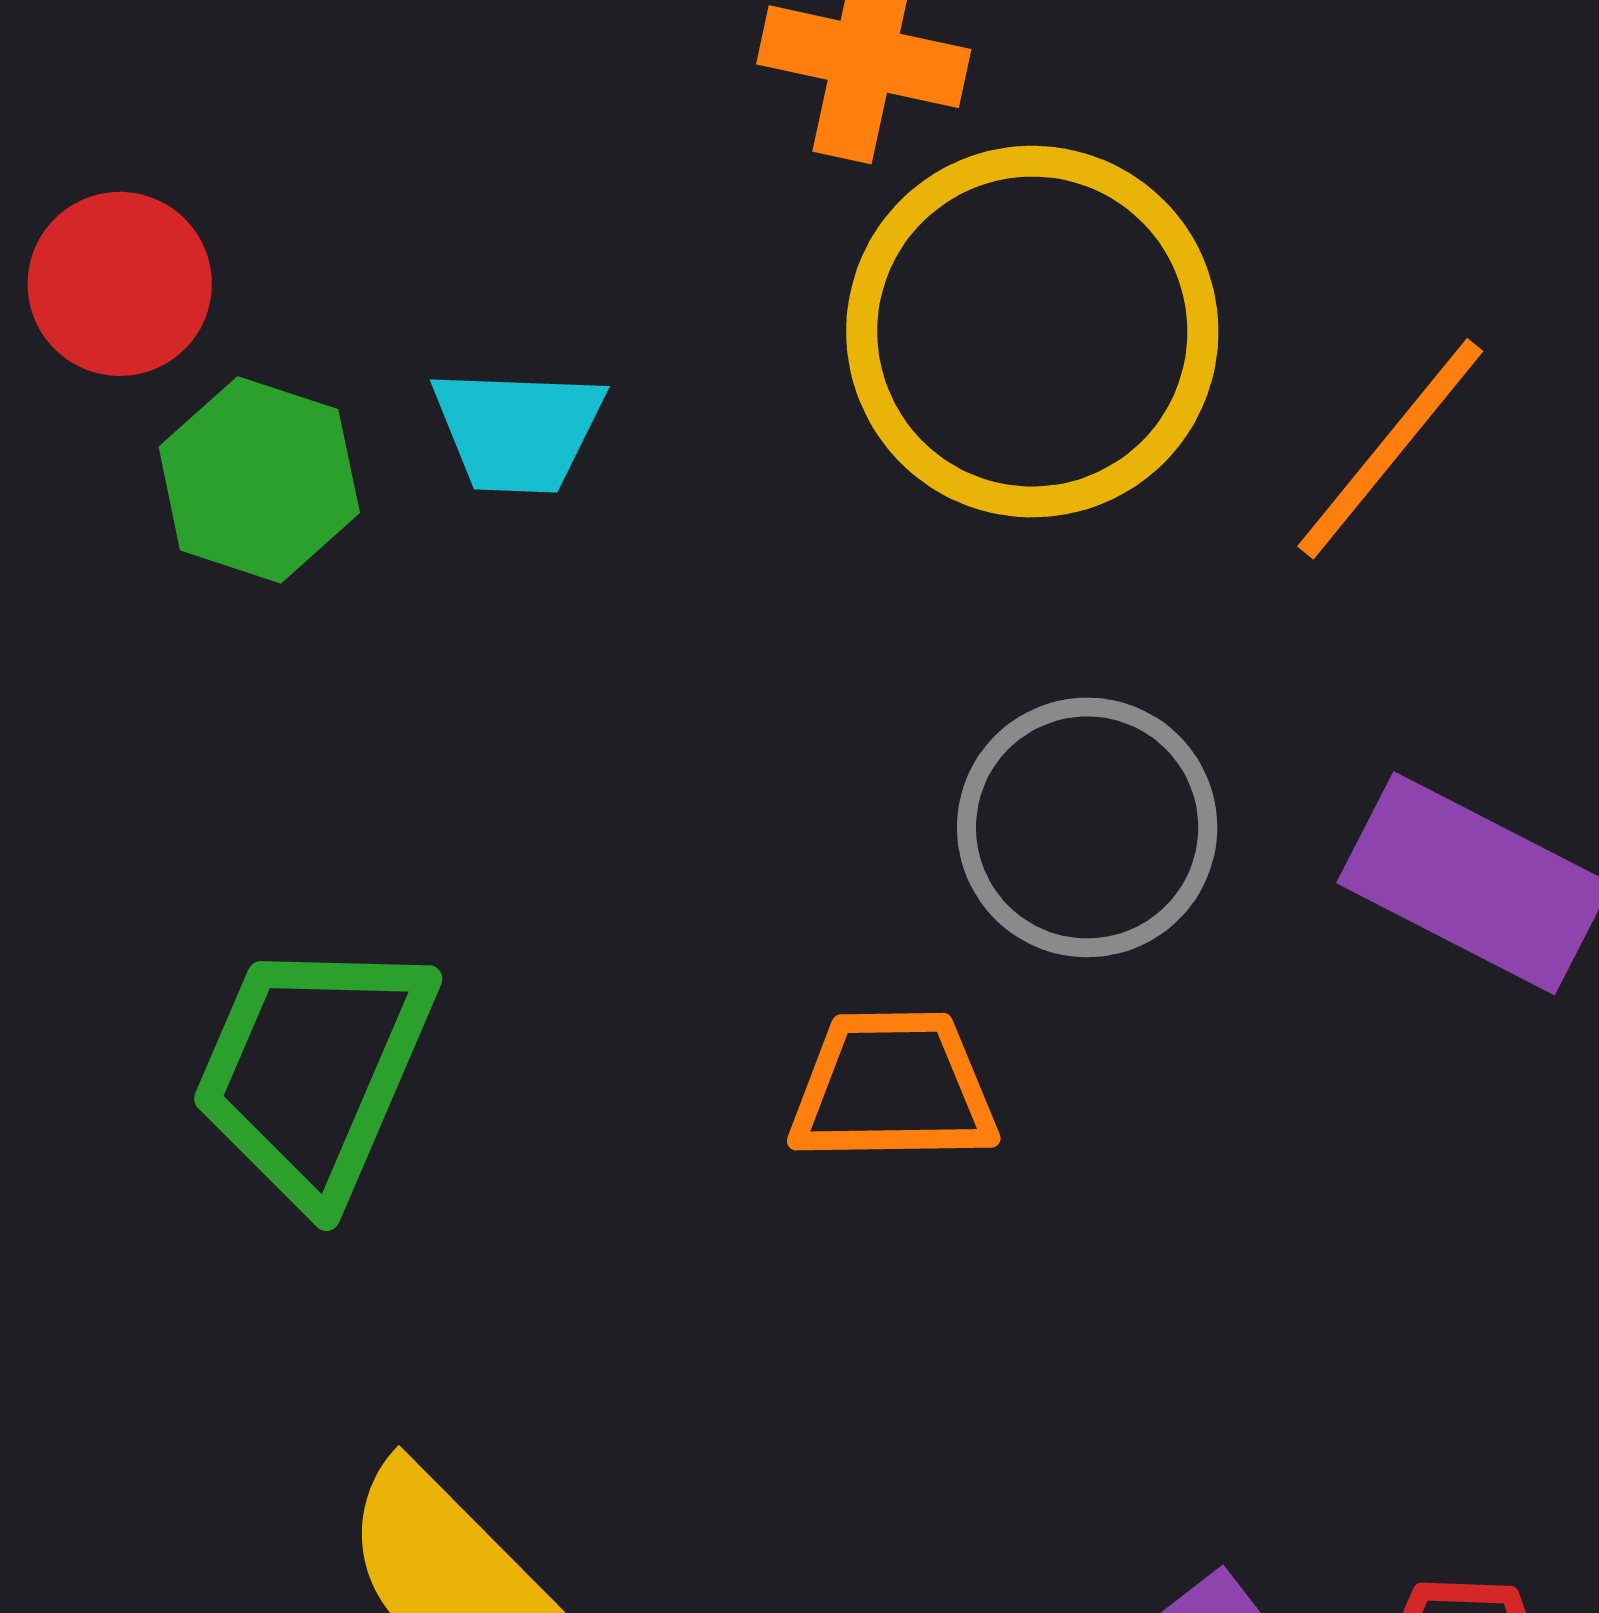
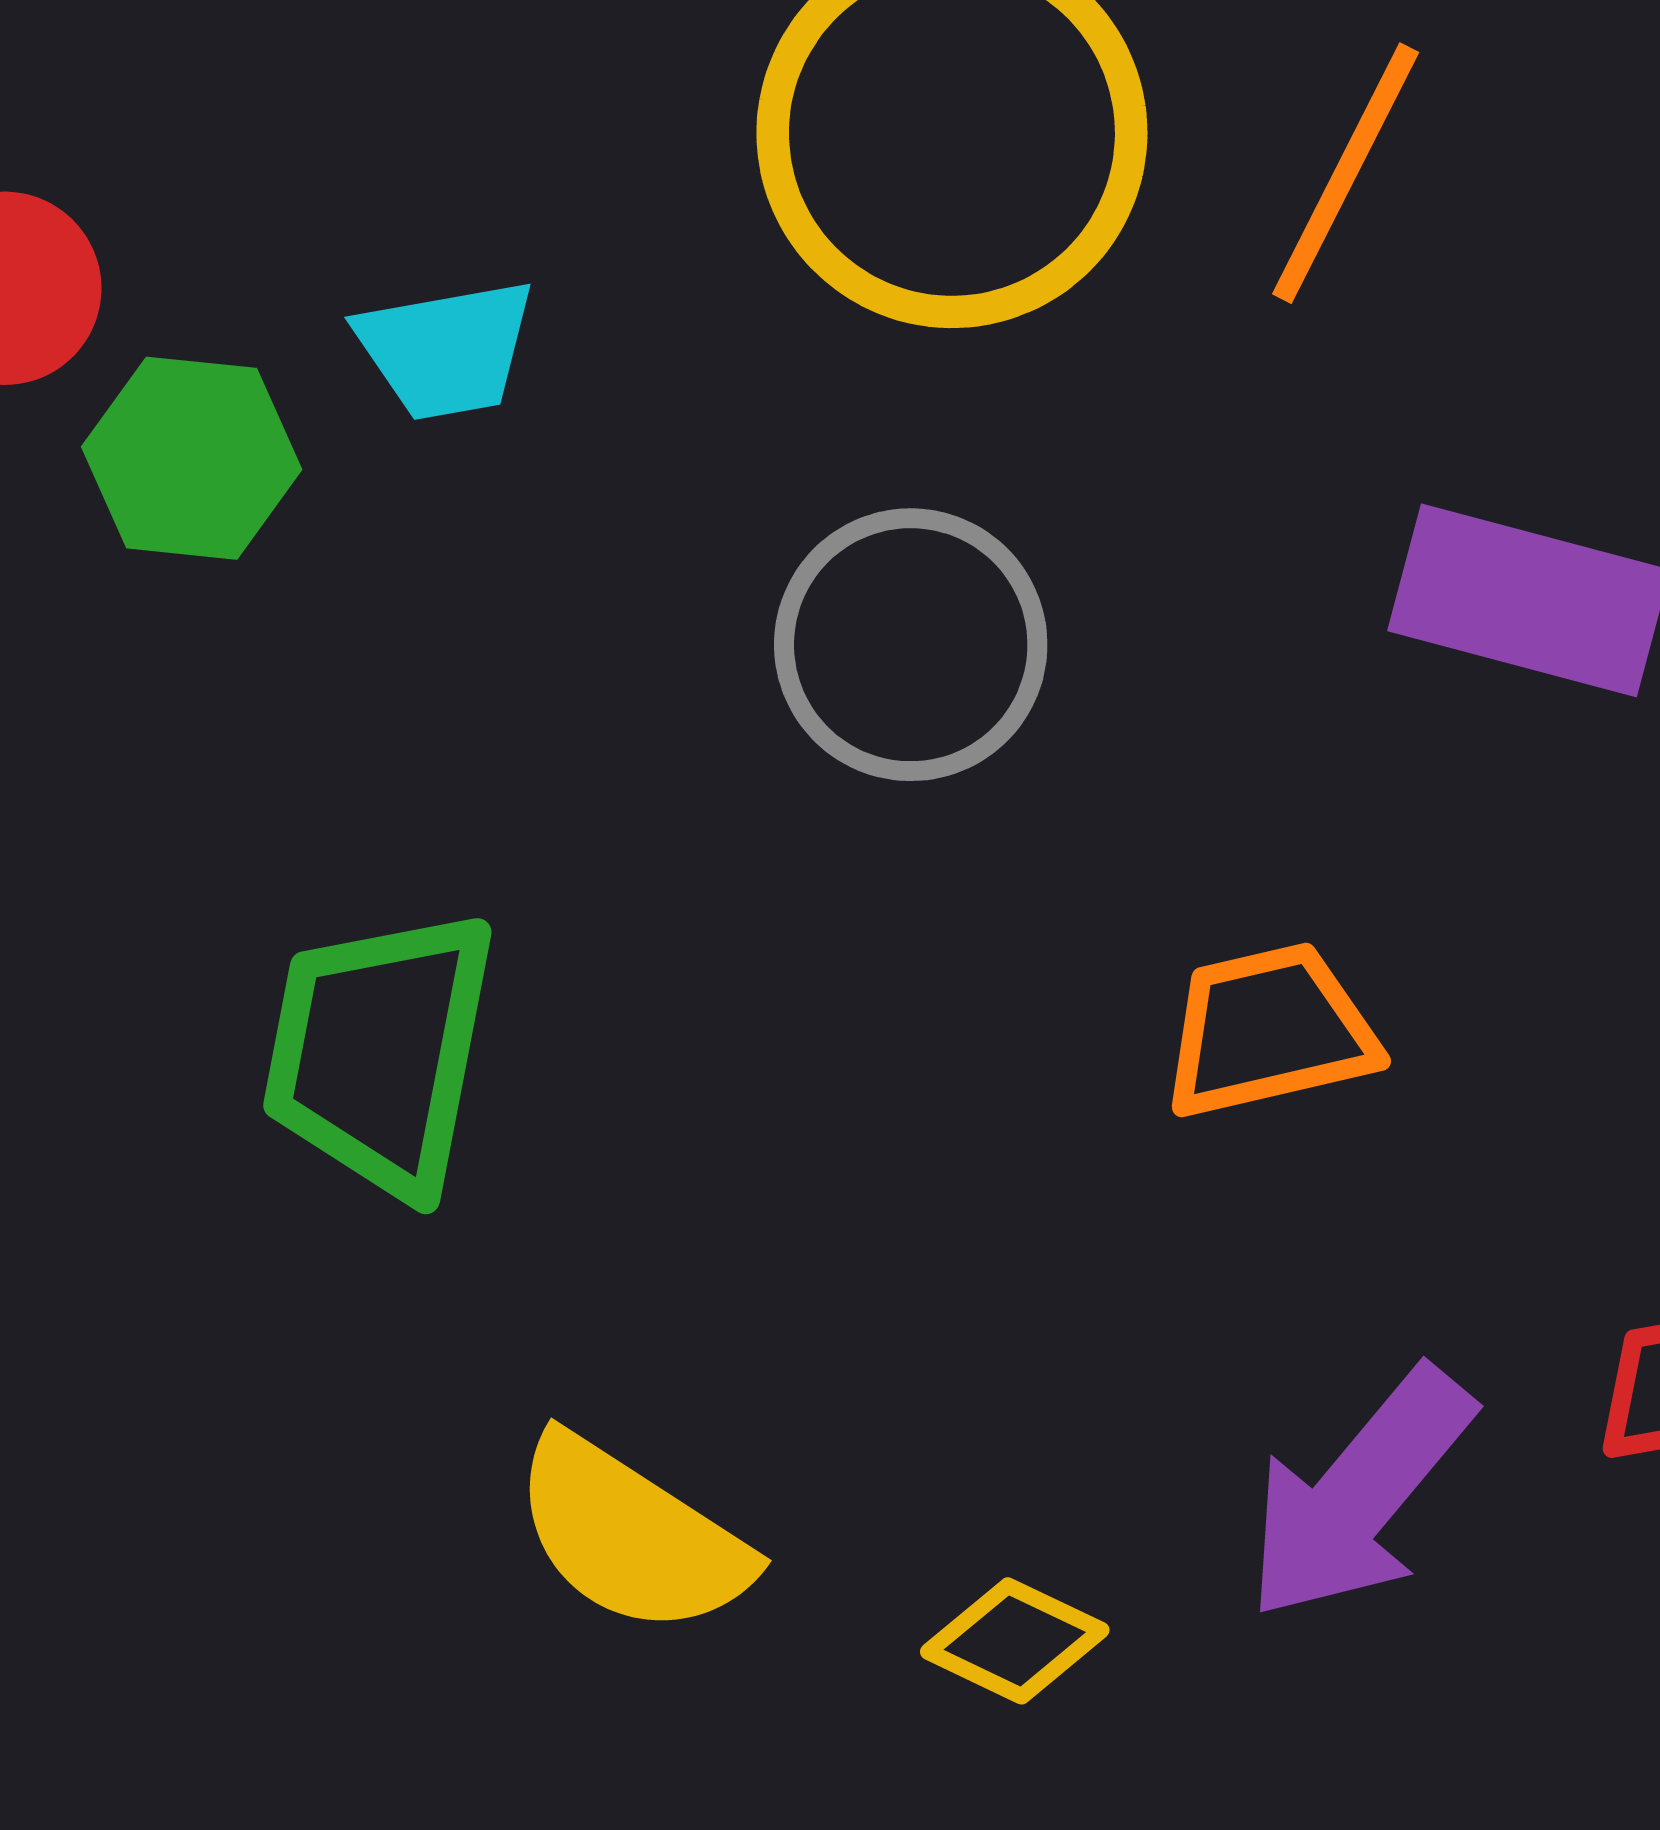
gray circle: (1087, 827) -> (911, 645), moved
orange trapezoid: (893, 1087) -> (1269, 1031), moved

